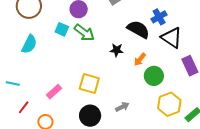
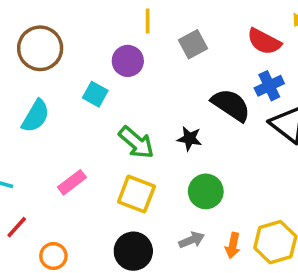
green arrow: (84, 33) -> (136, 142), moved
orange arrow: (140, 59) -> (233, 246), moved, turned -32
green circle: (154, 76) -> (206, 191), moved
pink rectangle: (54, 92) -> (72, 182), moved

